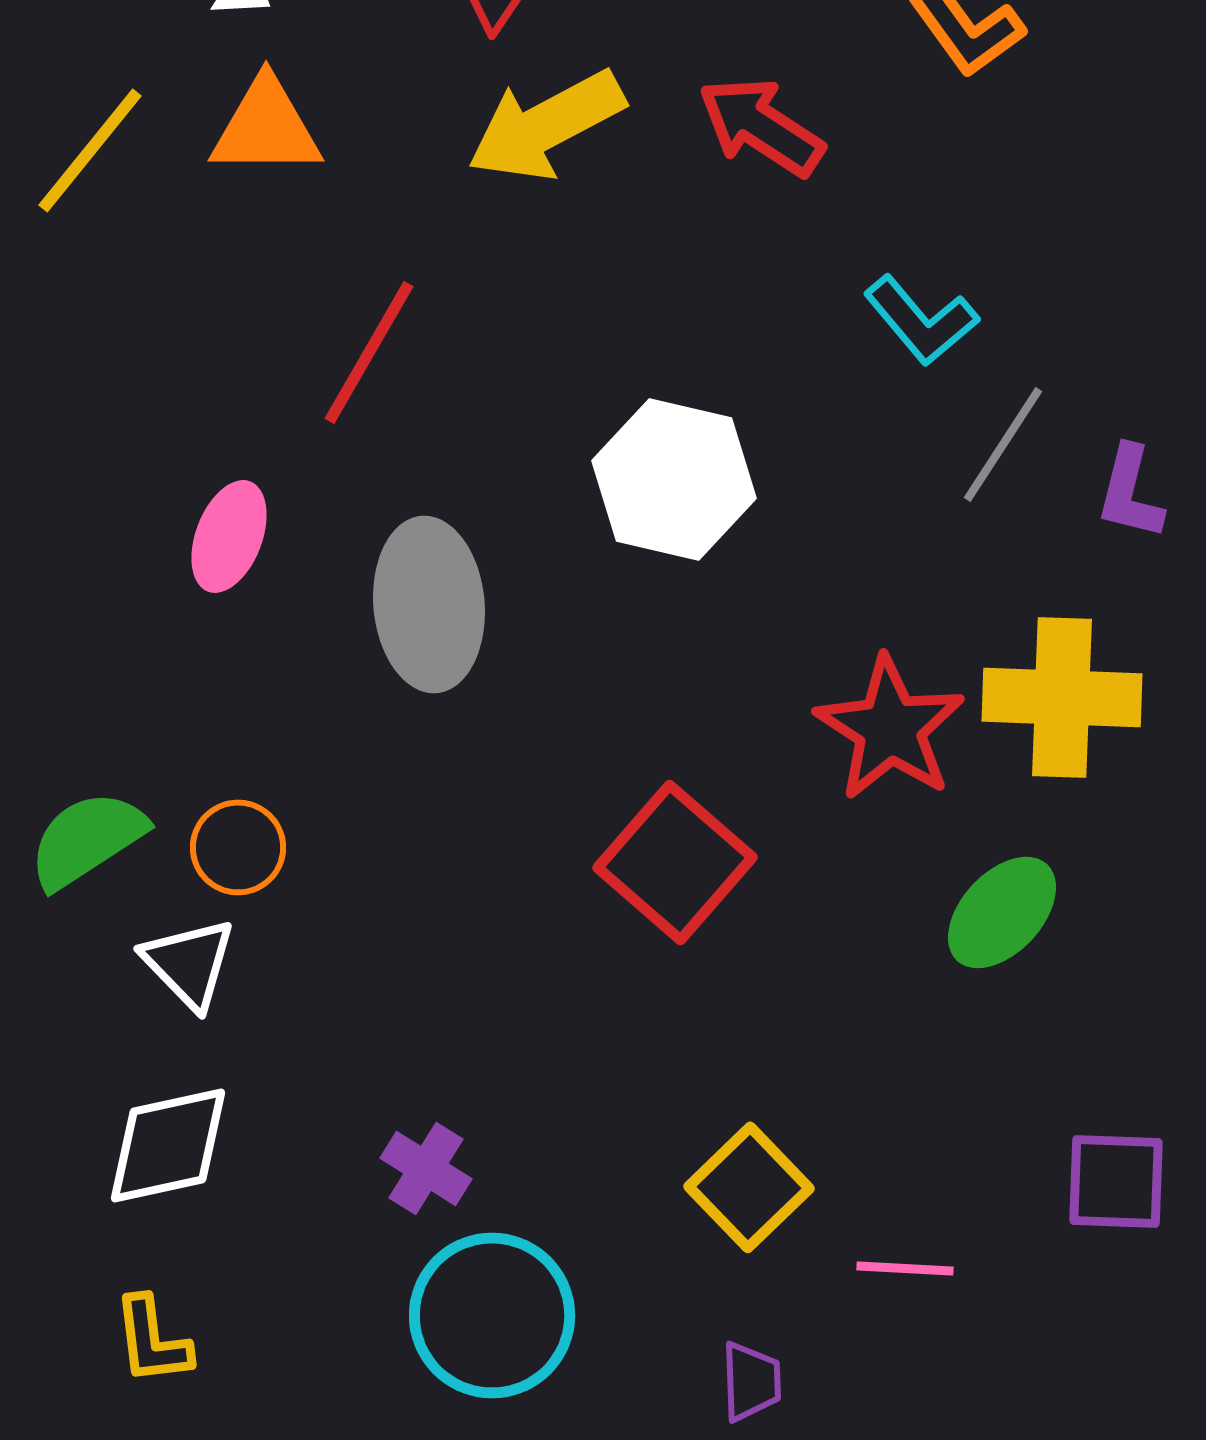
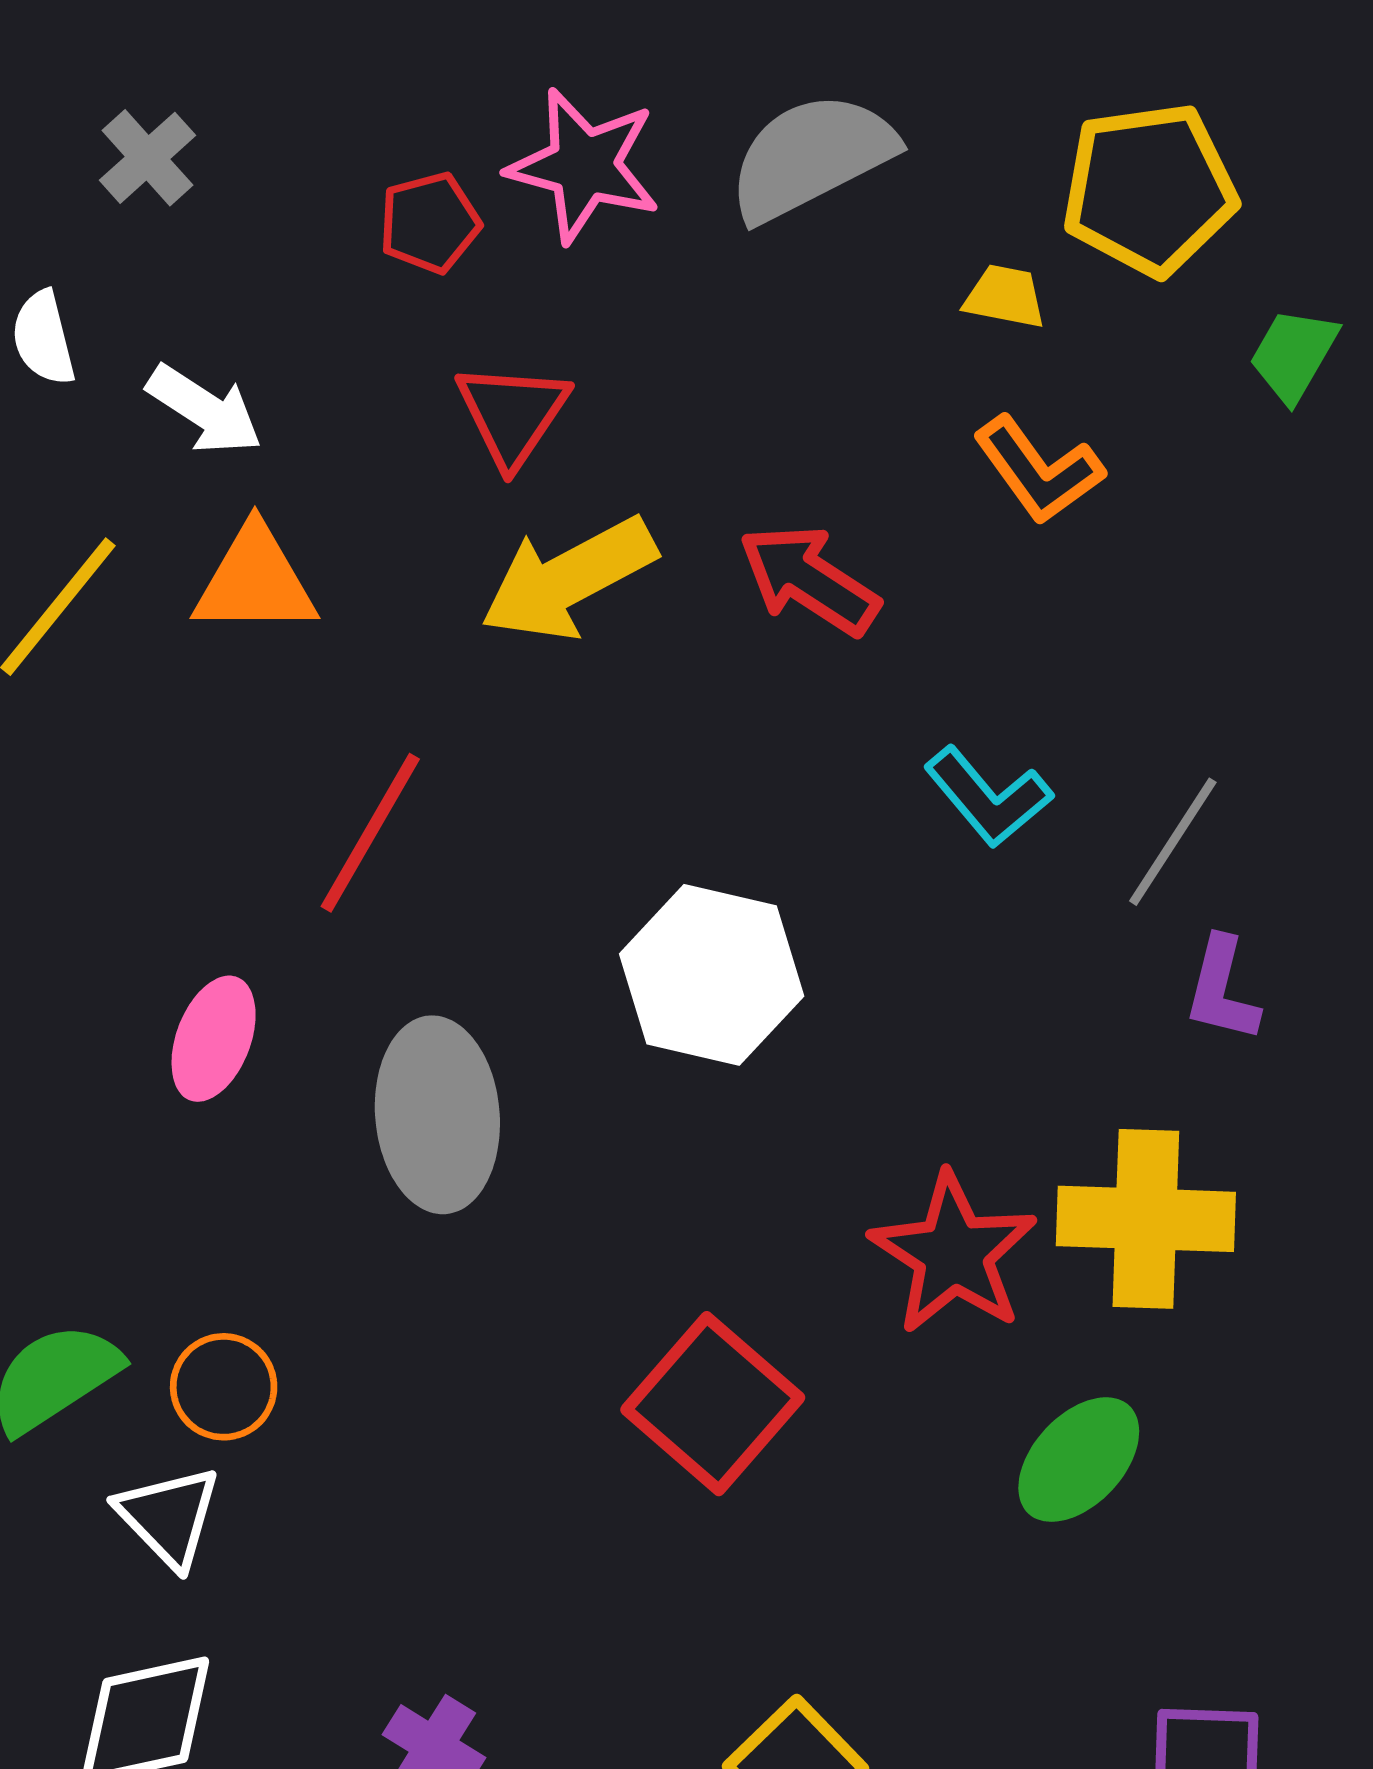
gray line: (1003, 444) -> (1173, 842), moved

